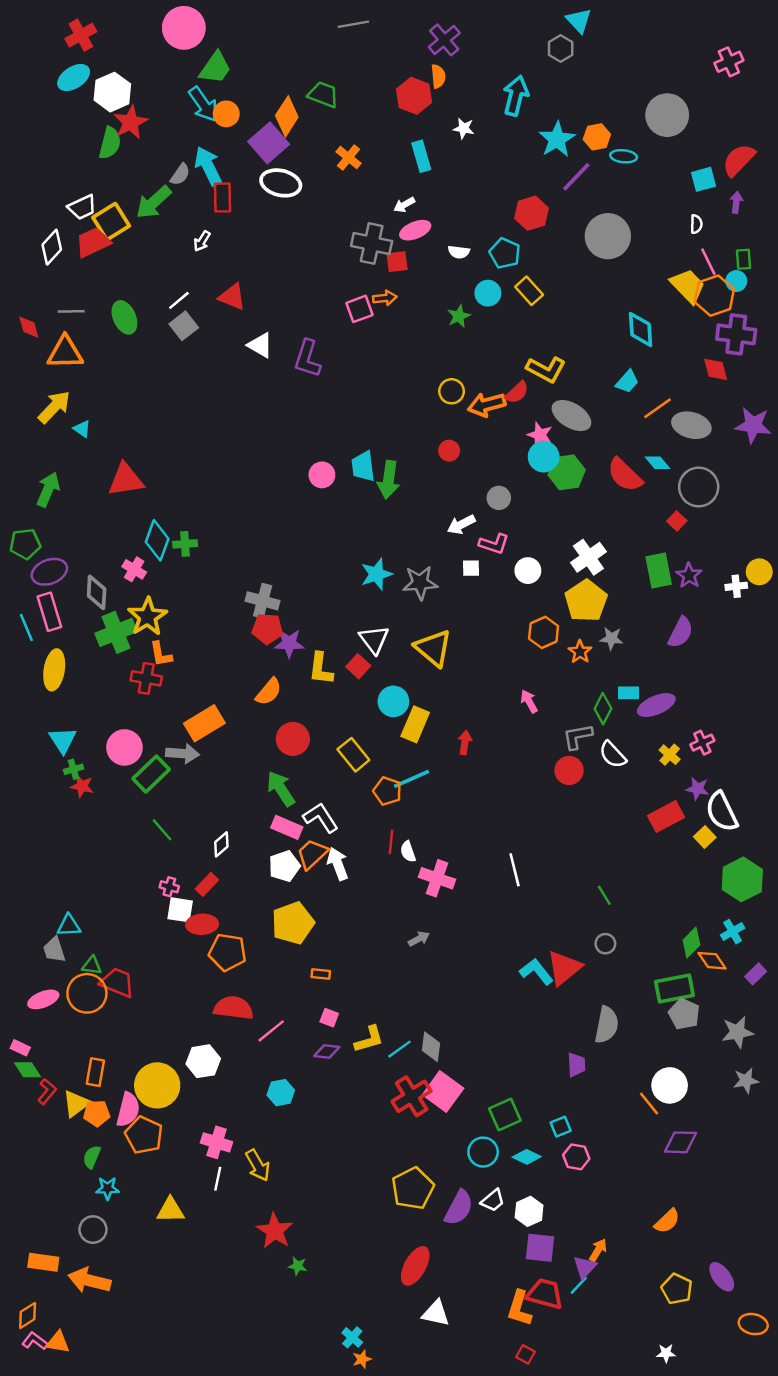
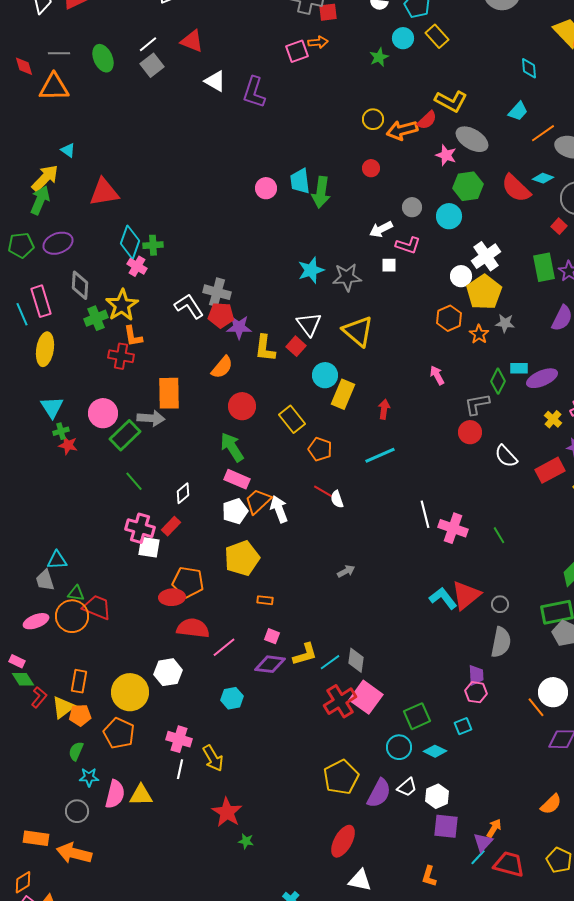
cyan diamond: (641, 329) -> (529, 68), size x0.7
yellow arrow: (54, 407) -> (45, 178), moved
cyan circle: (544, 457) -> (449, 216), moved
cyan diamond: (657, 463) -> (543, 178), turned -30
pink cross: (134, 569) -> (137, 266), moved
white circle: (528, 571) -> (461, 276), moved
purple ellipse: (49, 572) -> (58, 243), moved
green cross: (116, 632) -> (96, 318), size x0.7
orange rectangle: (204, 723) -> (169, 393), turned -60
white semicircle: (613, 755) -> (506, 456), moved
cyan line: (412, 779) -> (380, 455), moved
white L-shape: (321, 818) -> (189, 306), moved
red line: (391, 842) -> (323, 491), turned -66
pink cross: (437, 878) -> (453, 528), moved
pink cross: (169, 887) -> (140, 528), size x1.8
red ellipse: (202, 924) -> (172, 597), moved
gray circle: (605, 944) -> (500, 604), moved
purple diamond: (327, 1051) -> (270, 664), size x1.4
pink semicircle: (128, 1110) -> (115, 794), moved
pink hexagon: (576, 1157) -> (476, 692), moved
red trapezoid: (545, 1294) -> (509, 864), moved
orange L-shape: (519, 1308) -> (429, 876), size x0.7

